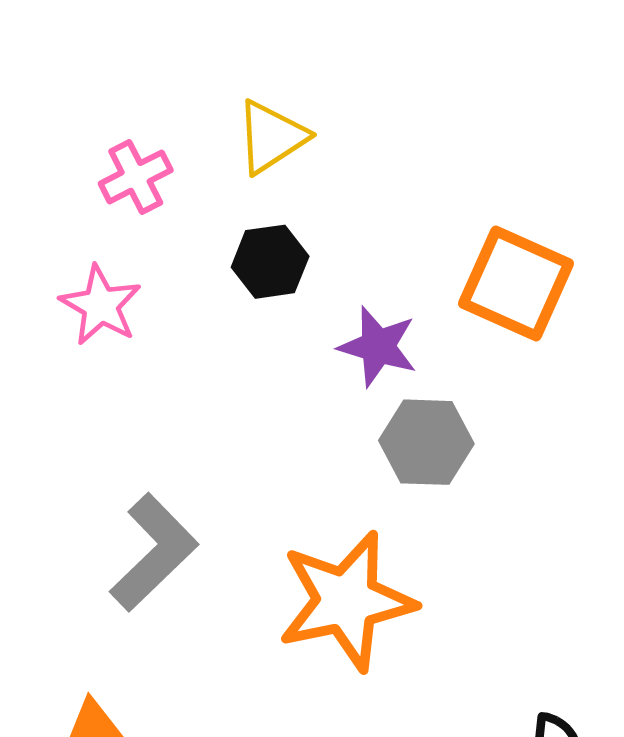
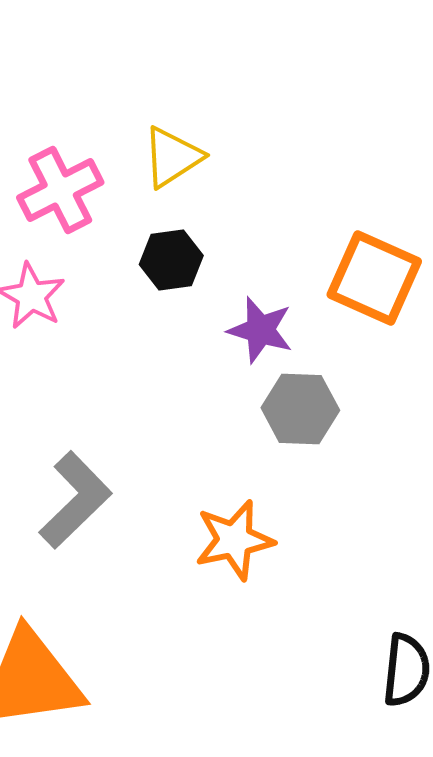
pink cross: (136, 177) -> (60, 190), size x1.4
orange star: (346, 601) -> (234, 540), size x0.7

